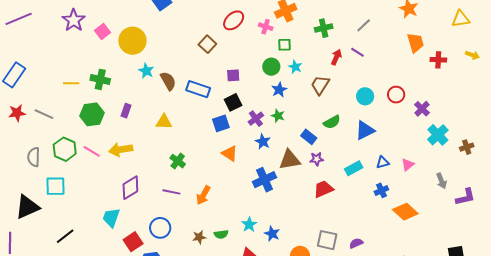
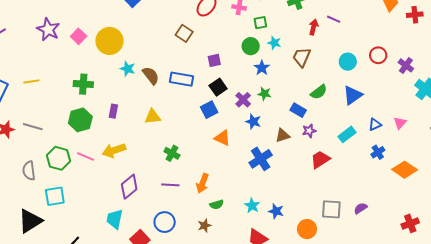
yellow line: (71, 83) -> (31, 81), moved
brown triangle: (290, 160) -> (283, 136), size x0.7
green semicircle: (221, 234) -> (217, 205), moved

